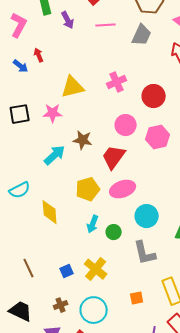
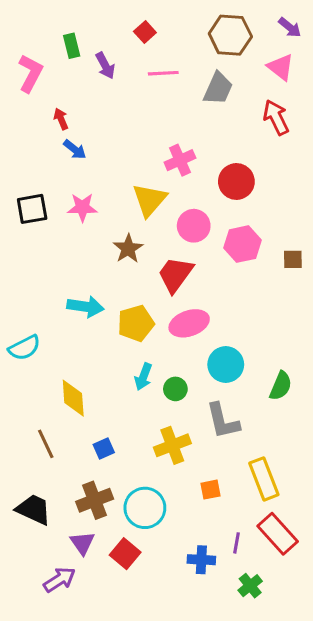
blue arrow: (21, 66) -> (75, 149), moved
yellow triangle: (73, 87) -> (149, 200), moved, turned -35
brown star: (83, 140) -> (128, 249), turned 30
cyan arrow: (55, 155) -> (85, 307), moved, turned 50
cyan semicircle: (20, 190) -> (24, 348), moved
yellow diamond: (50, 212) -> (73, 398), moved
yellow cross: (96, 269) -> (172, 445), moved, turned 30
brown cross: (61, 305) -> (95, 500), size x1.6

